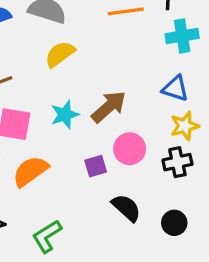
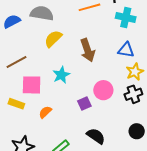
cyan cross: (182, 36) -> (126, 17), turned 30
brown arrow: (109, 107) -> (88, 50), moved, turned 120
orange semicircle: (30, 171) -> (45, 112), size x0.6
black semicircle: (126, 208) -> (96, 136), moved

